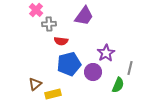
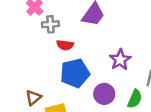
purple circle: (93, 72) -> (104, 94), moved

